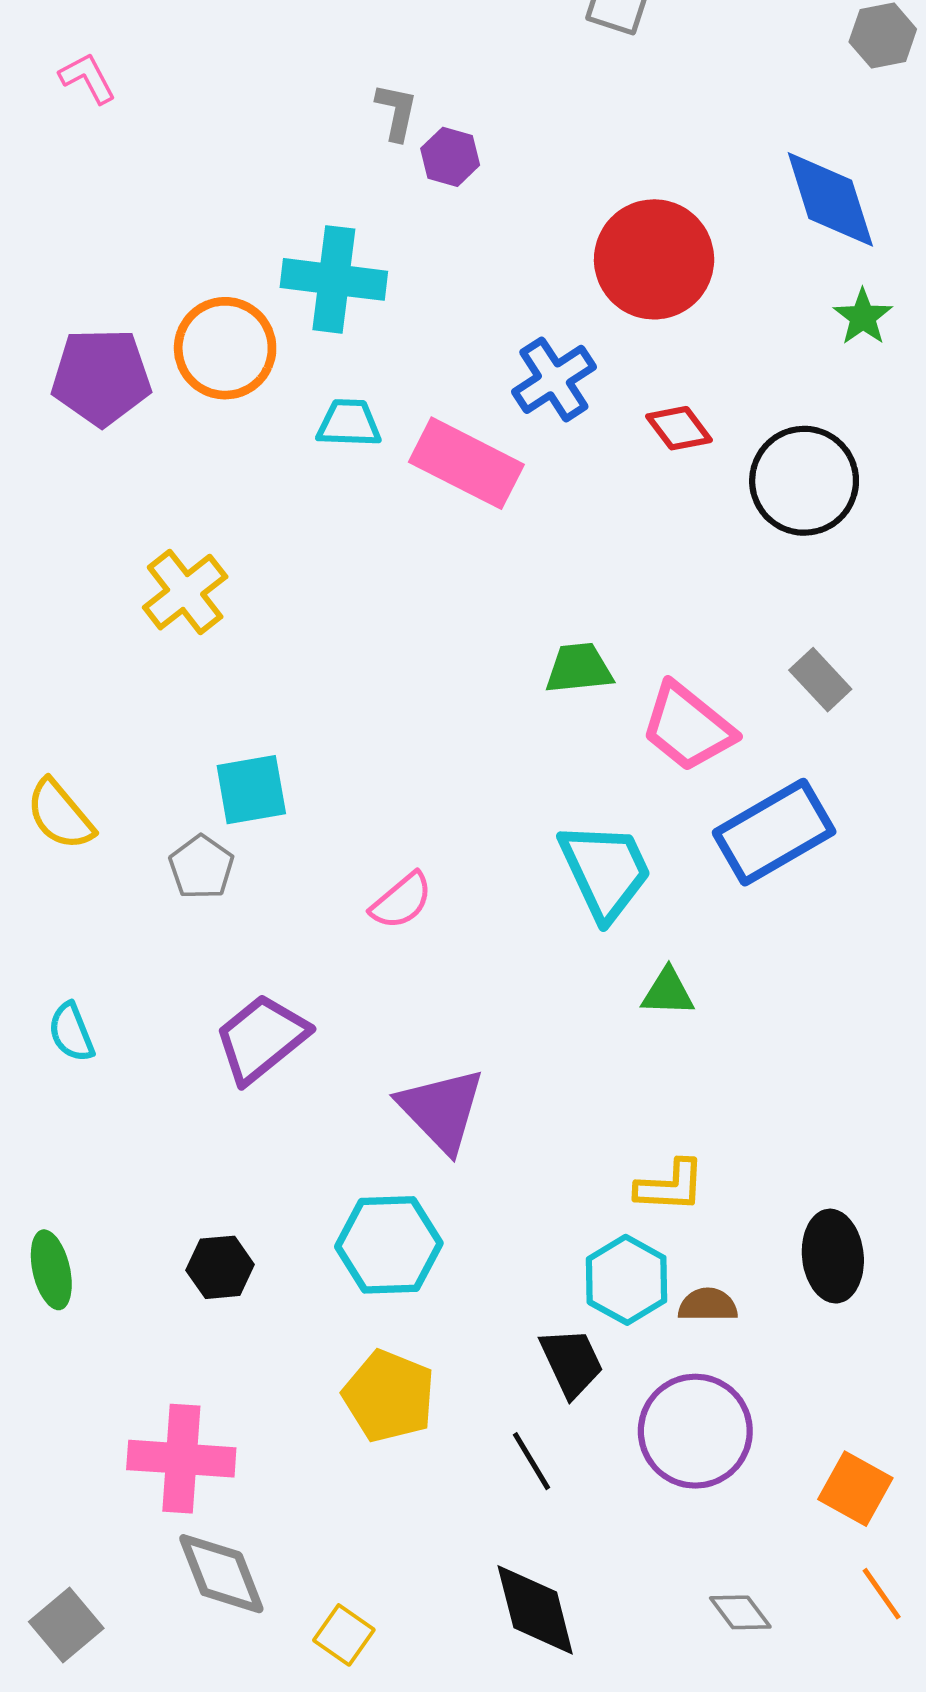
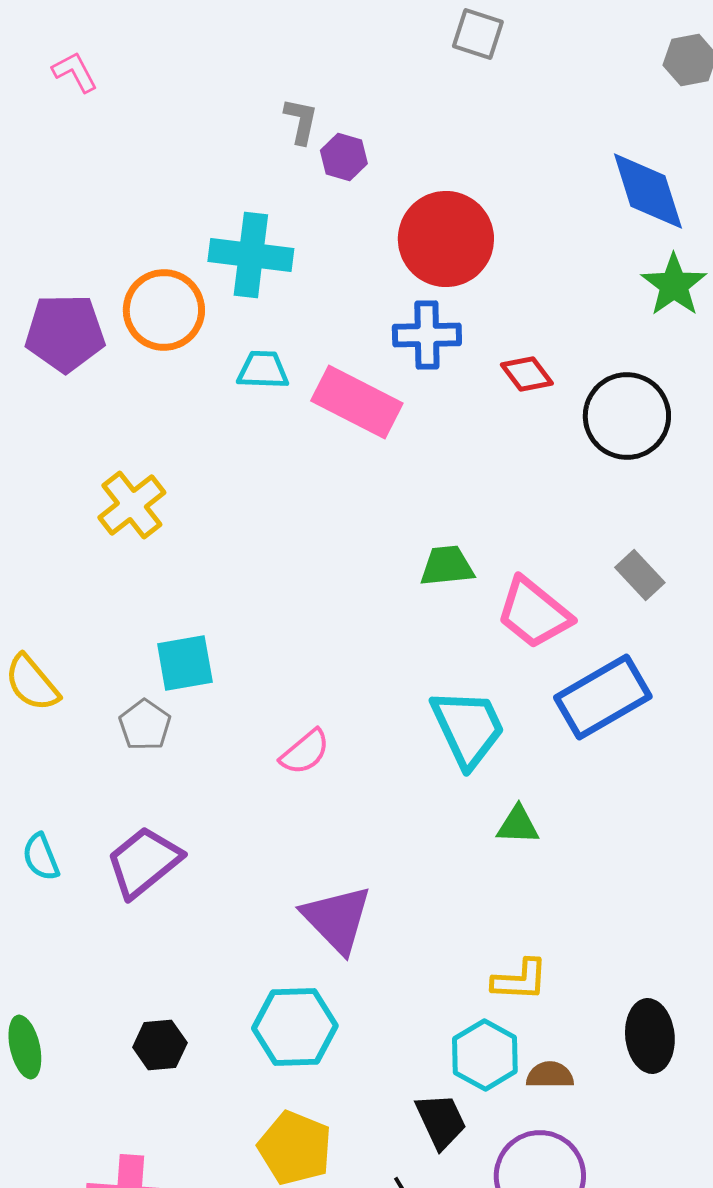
pink L-shape: (88, 78) -> (75, 72), moved
red circle: (654, 259) -> (446, 239), moved
green star: (863, 317) -> (674, 285), size x1.4
blue cross: (554, 379) -> (427, 335), turned 32
purple trapezoid: (261, 1038) -> (144, 862), moved

